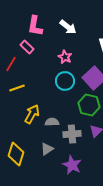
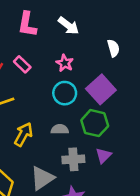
pink rectangle: (27, 47) -> (22, 64), moved
gray semicircle: (52, 122) -> (60, 129), moved
gray triangle: (47, 149) -> (42, 178), size x1.5

